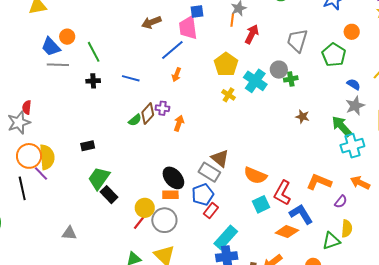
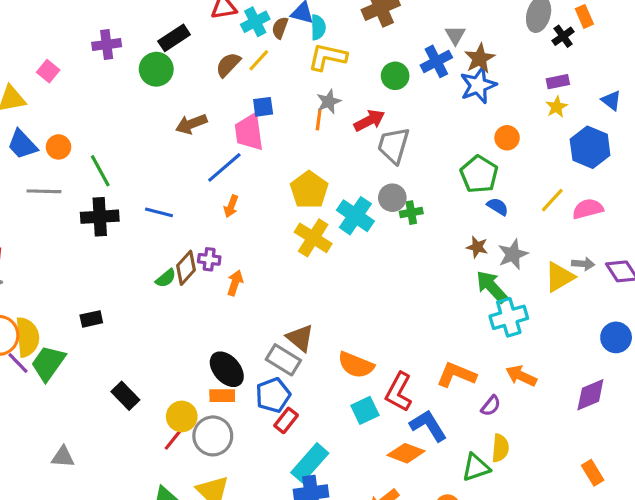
red arrow: (252, 34) -> (369, 120), moved, turned 36
gray trapezoid: (297, 40) -> (394, 145), moved
blue trapezoid: (51, 47) -> (22, 144), moved
black cross: (93, 81) -> (100, 217), size x1.6
blue semicircle: (354, 84) -> (498, 207), moved
yellow cross: (229, 95) -> (313, 238), size x1.6
brown star: (302, 117) -> (477, 247), moved
green trapezoid: (99, 178) -> (48, 363), moved

